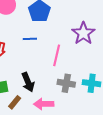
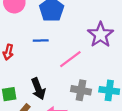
pink line: (57, 55) -> (70, 59), turned 40

